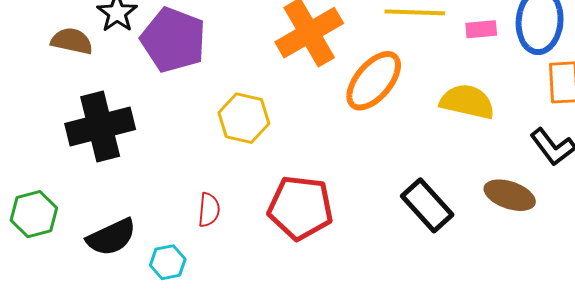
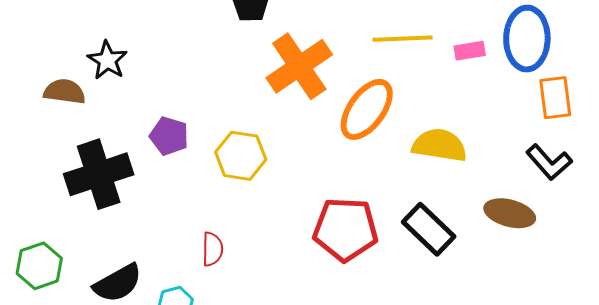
purple pentagon: (173, 40) -> (169, 136), moved, size x0.6
yellow semicircle: (467, 102) -> (439, 145), moved
red pentagon: (300, 208) -> (345, 229), moved

